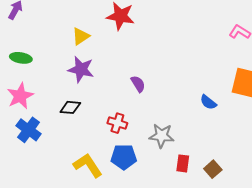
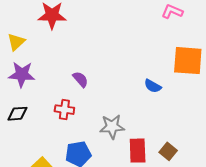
red cross: (117, 123) -> (64, 110), moved
red rectangle: (183, 163) -> (138, 151), size x1.4

